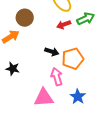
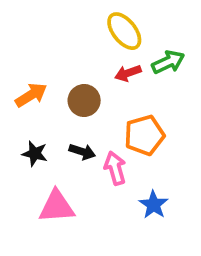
brown circle: (25, 18) -> (84, 101), moved
black arrow: (52, 52) -> (82, 152), moved
pink triangle: (44, 98) -> (57, 207), moved

